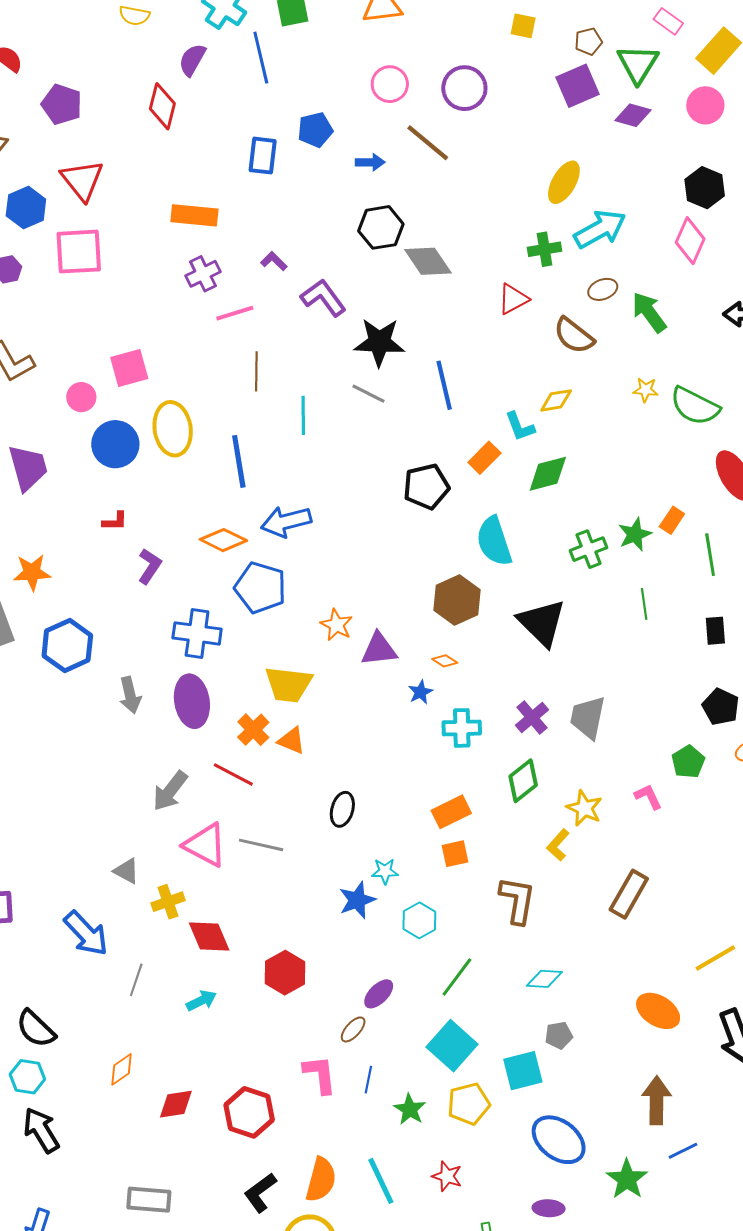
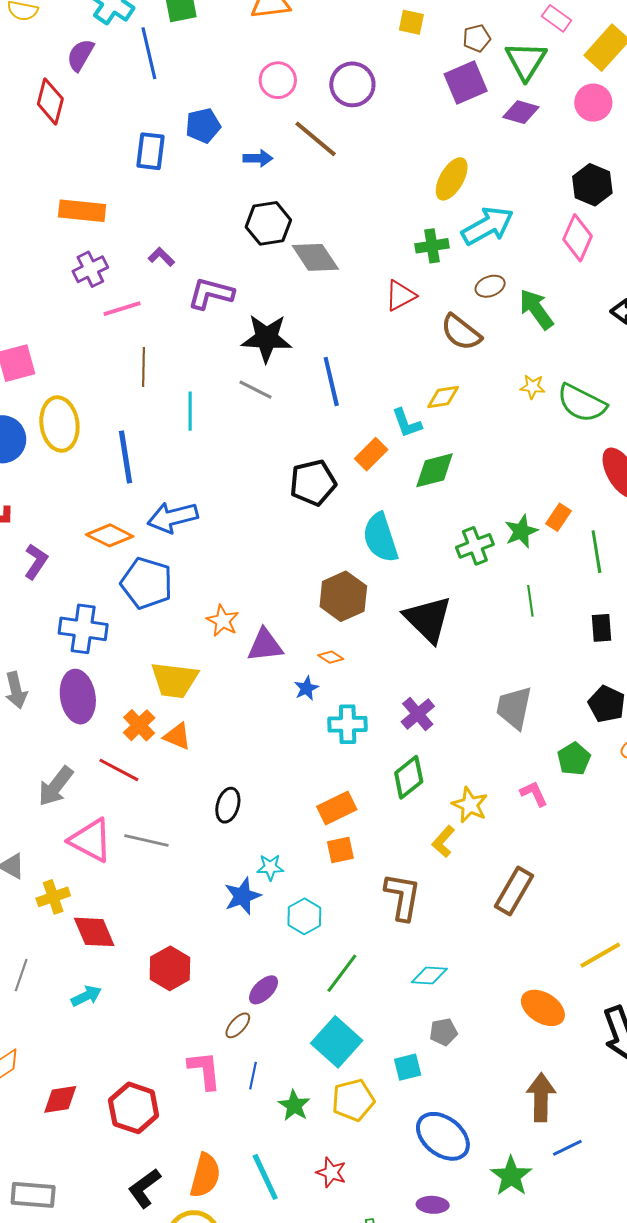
purple L-shape: (323, 298) -> (211, 293), turned -39
gray trapezoid: (588, 717) -> (514, 708), moved
cyan square: (523, 1071) -> (408, 1067), size x0.7

